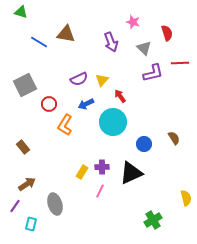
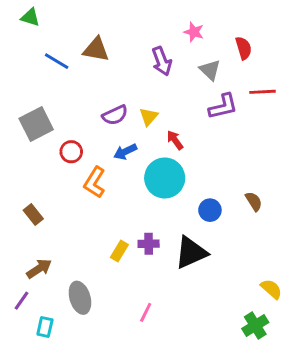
pink line: (100, 191) -> (146, 312), moved
yellow semicircle: (186, 198) -> (271, 289), turned -35
green cross: (153, 220) -> (255, 326), moved

